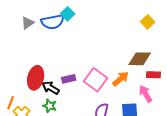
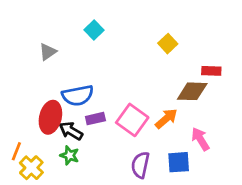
blue semicircle: (53, 22) -> (78, 95), moved
yellow square: (148, 22) -> (168, 44), moved
gray triangle: (28, 23) -> (48, 52), moved
red rectangle: (154, 75) -> (211, 71), moved

